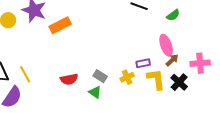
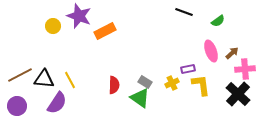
brown arrow: (172, 60) -> (232, 53), moved
red semicircle: (69, 79) -> (114, 85), turned -78
black cross: (179, 82) -> (238, 94), moved, size x1.4
green triangle: (95, 92) -> (140, 98), size x1.5

